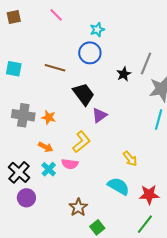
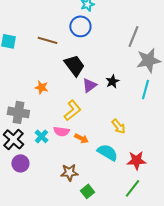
black star: (124, 74) -> (112, 81), moved
gray cross: (23, 115) -> (18, 112), moved
orange arrow: (45, 147) -> (81, 138), moved
brown star: (78, 207) -> (69, 172), turned 30

